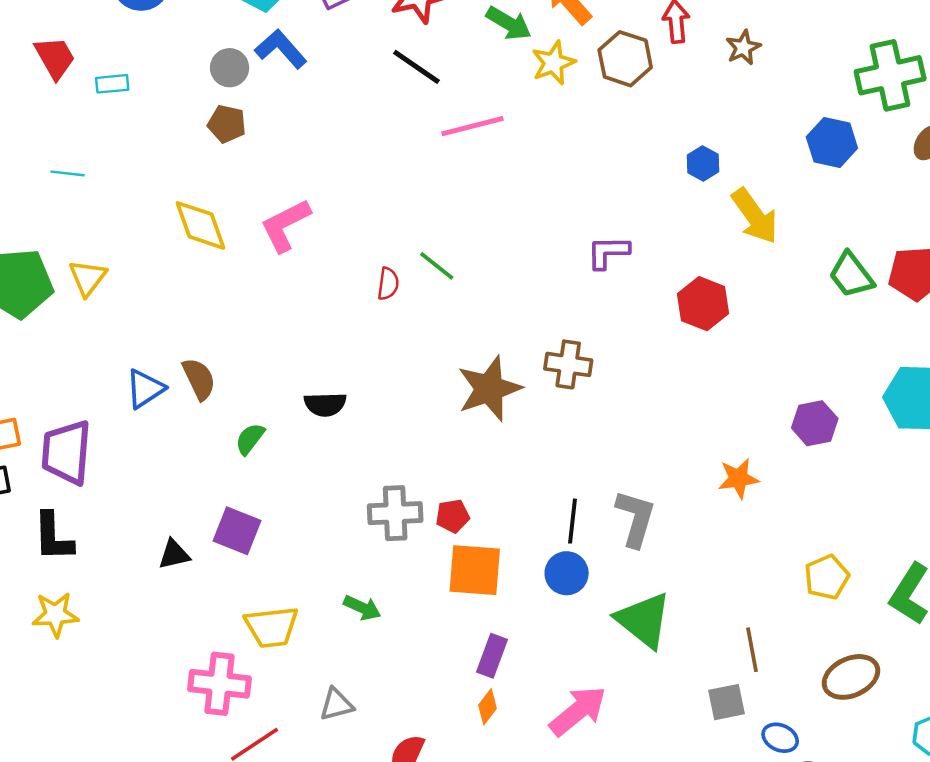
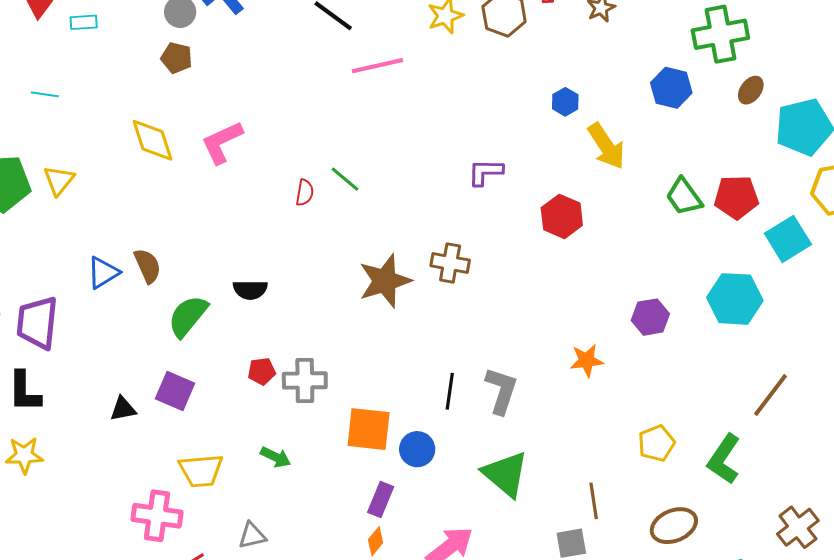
green semicircle: (250, 439) -> (188, 316), size x1.6
red pentagon: (453, 516) -> (262, 371), moved
blue circle: (567, 573) -> (417, 449), moved

